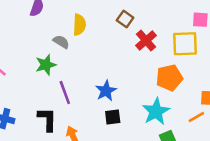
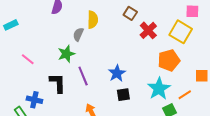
gray semicircle: (61, 42) -> (78, 34), turned -96
yellow square: (185, 44) -> (181, 32), turned 35
orange line: (196, 117) -> (185, 95), moved
black L-shape: (47, 119) -> (58, 83), moved

